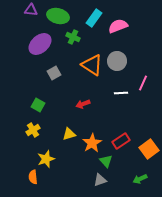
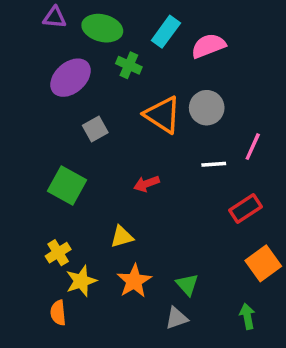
green square: (38, 105) -> (67, 185), size x1.5
yellow cross: (33, 130) -> (58, 253), moved
red rectangle: (121, 141) -> (246, 208), moved
orange star: (92, 143) -> (134, 281), moved
green arrow: (140, 179) -> (247, 316), turned 104

